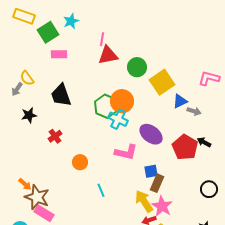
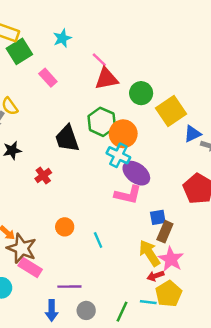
green square: (48, 32) -> (19, 51), moved
pink line: (102, 39) -> (99, 60), turned -56
pink rectangle: (59, 54) -> (48, 78), turned 49
black trapezoid: (61, 95) -> (67, 139), moved
green hexagon: (106, 106) -> (102, 122), moved
purple ellipse: (151, 134) -> (136, 173), moved
orange circle: (80, 162) -> (65, 227), moved

